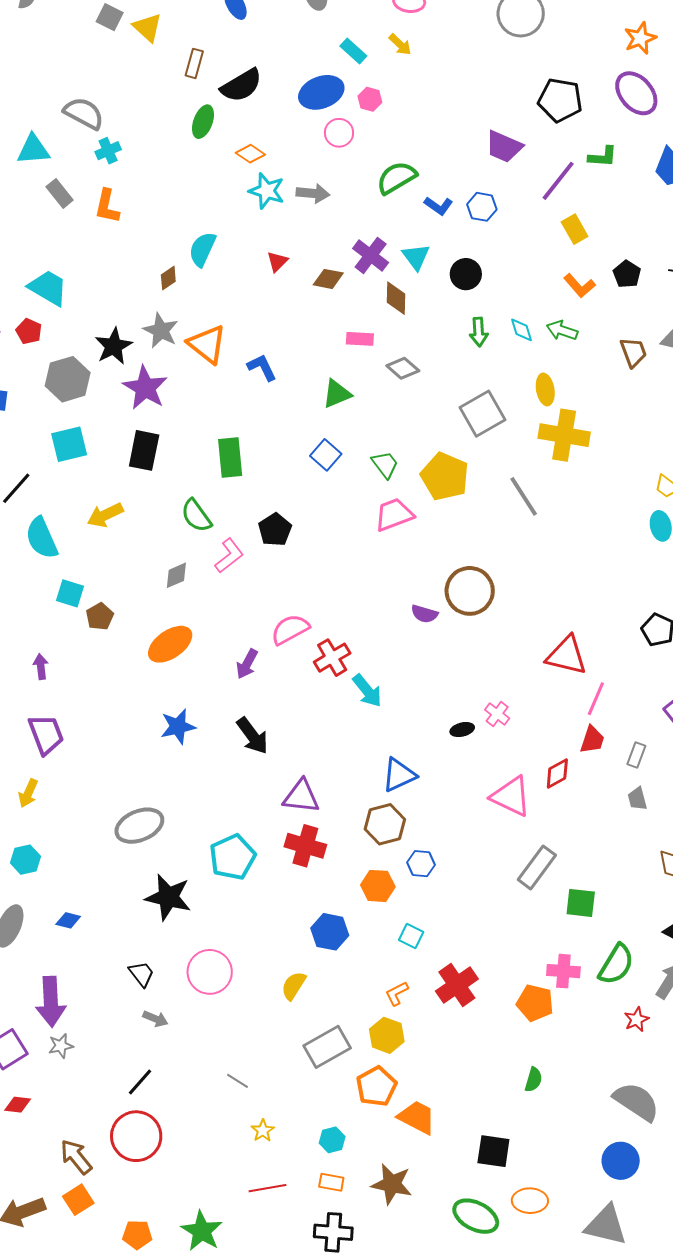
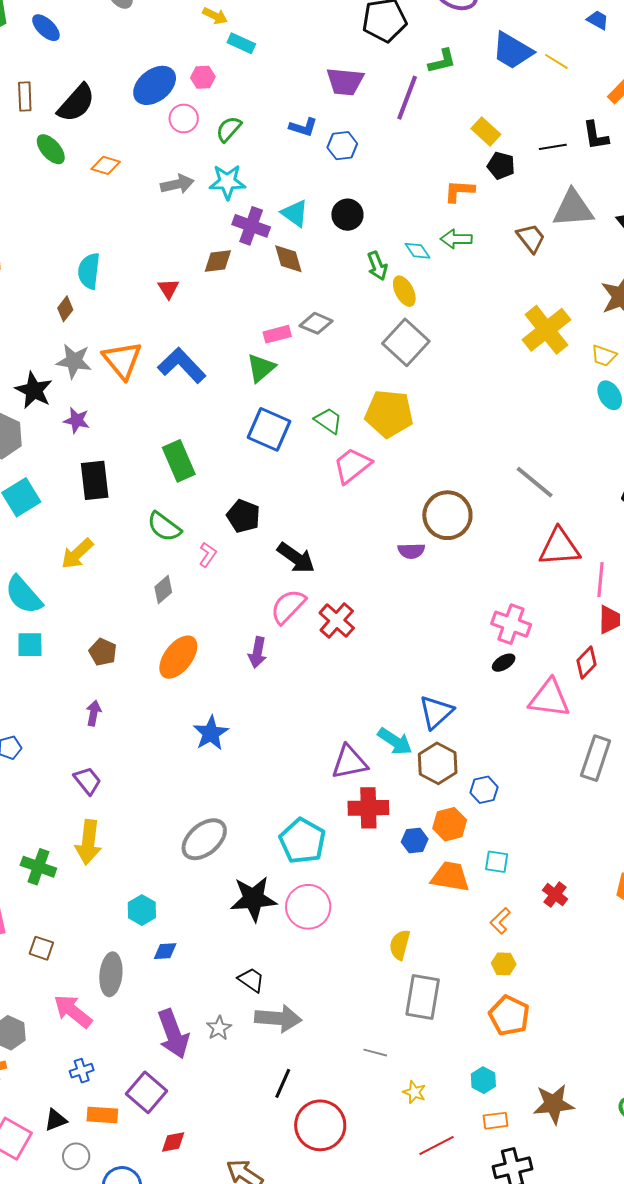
cyan rectangle: (353, 51) -> (241, 43), moved
green ellipse: (203, 122) -> (51, 149), turned -44
green semicircle: (397, 178) -> (229, 129), moved, size x0.7
cyan star: (267, 191) -> (227, 182), moved
blue L-shape: (439, 206) -> (303, 127), moved
yellow rectangle: (575, 229) -> (486, 131), moved
red triangle: (277, 262) -> (168, 289), moved
orange L-shape: (579, 286) -> (459, 191), turned 152
pink rectangle: (360, 339) -> (277, 334), moved
orange triangle: (207, 344) -> (122, 360), turned 30
blue L-shape: (262, 367) -> (182, 365), size x1.5
purple star: (145, 388) -> (77, 420), size x0.6
yellow ellipse: (545, 389) -> (404, 291), moved
yellow cross: (564, 435) -> (546, 330), moved, turned -30
blue square: (326, 455) -> (269, 429), size x1.4
gray line: (524, 496) -> (535, 482), moved
pink L-shape: (229, 556) -> (208, 555), size x0.7
cyan square: (70, 593) -> (30, 645), moved
purple arrow: (41, 667) -> (94, 713), moved, turned 35
cyan arrow: (367, 691) -> (395, 741), moved
pink cross: (497, 714) -> (511, 624), size x1.5
black ellipse: (462, 730) -> (504, 663), moved
purple trapezoid: (46, 734) -> (87, 781), size x0.7
black arrow: (252, 736) -> (296, 558), moved
yellow arrow: (28, 793) -> (88, 842), size x1.5
cyan hexagon: (25, 860) -> (142, 910), moved
blue hexagon: (330, 932) -> (415, 841), moved, size x0.7
pink circle: (210, 972) -> (308, 907), moved
red cross: (457, 985) -> (555, 895), size x0.6
gray arrow: (155, 1019) -> (278, 1018), size x1.8
yellow hexagon: (387, 1035) -> (504, 964), size x0.7
gray star: (61, 1046) -> (219, 1028), moved
gray rectangle: (327, 1047) -> (423, 997), moved, turned -33
orange trapezoid: (417, 1117) -> (450, 877), moved
red circle: (136, 1136) -> (320, 1125), moved

